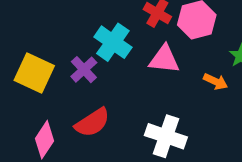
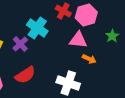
pink triangle: (164, 59) -> (78, 40), moved
orange arrow: (216, 81) -> (89, 59), moved

